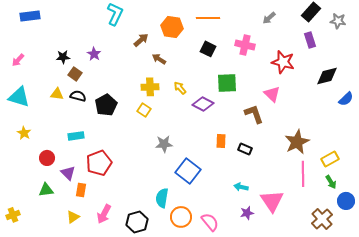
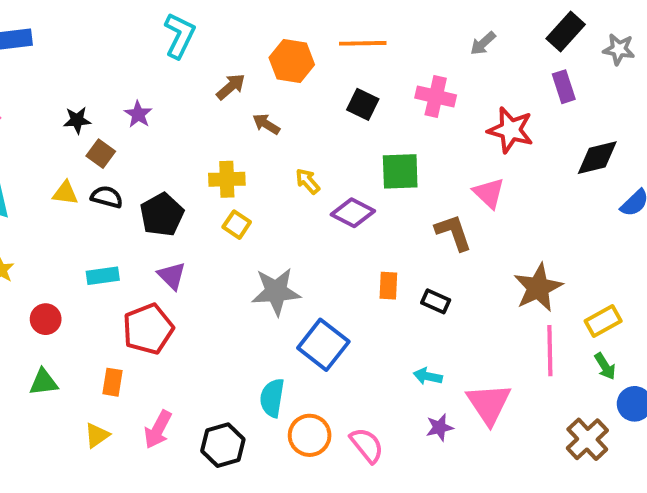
yellow cross: (150, 87) -> (227, 179), moved
gray star: (164, 144) -> (276, 292), size x1.4
purple triangle: (68, 173) -> (172, 276), moved

